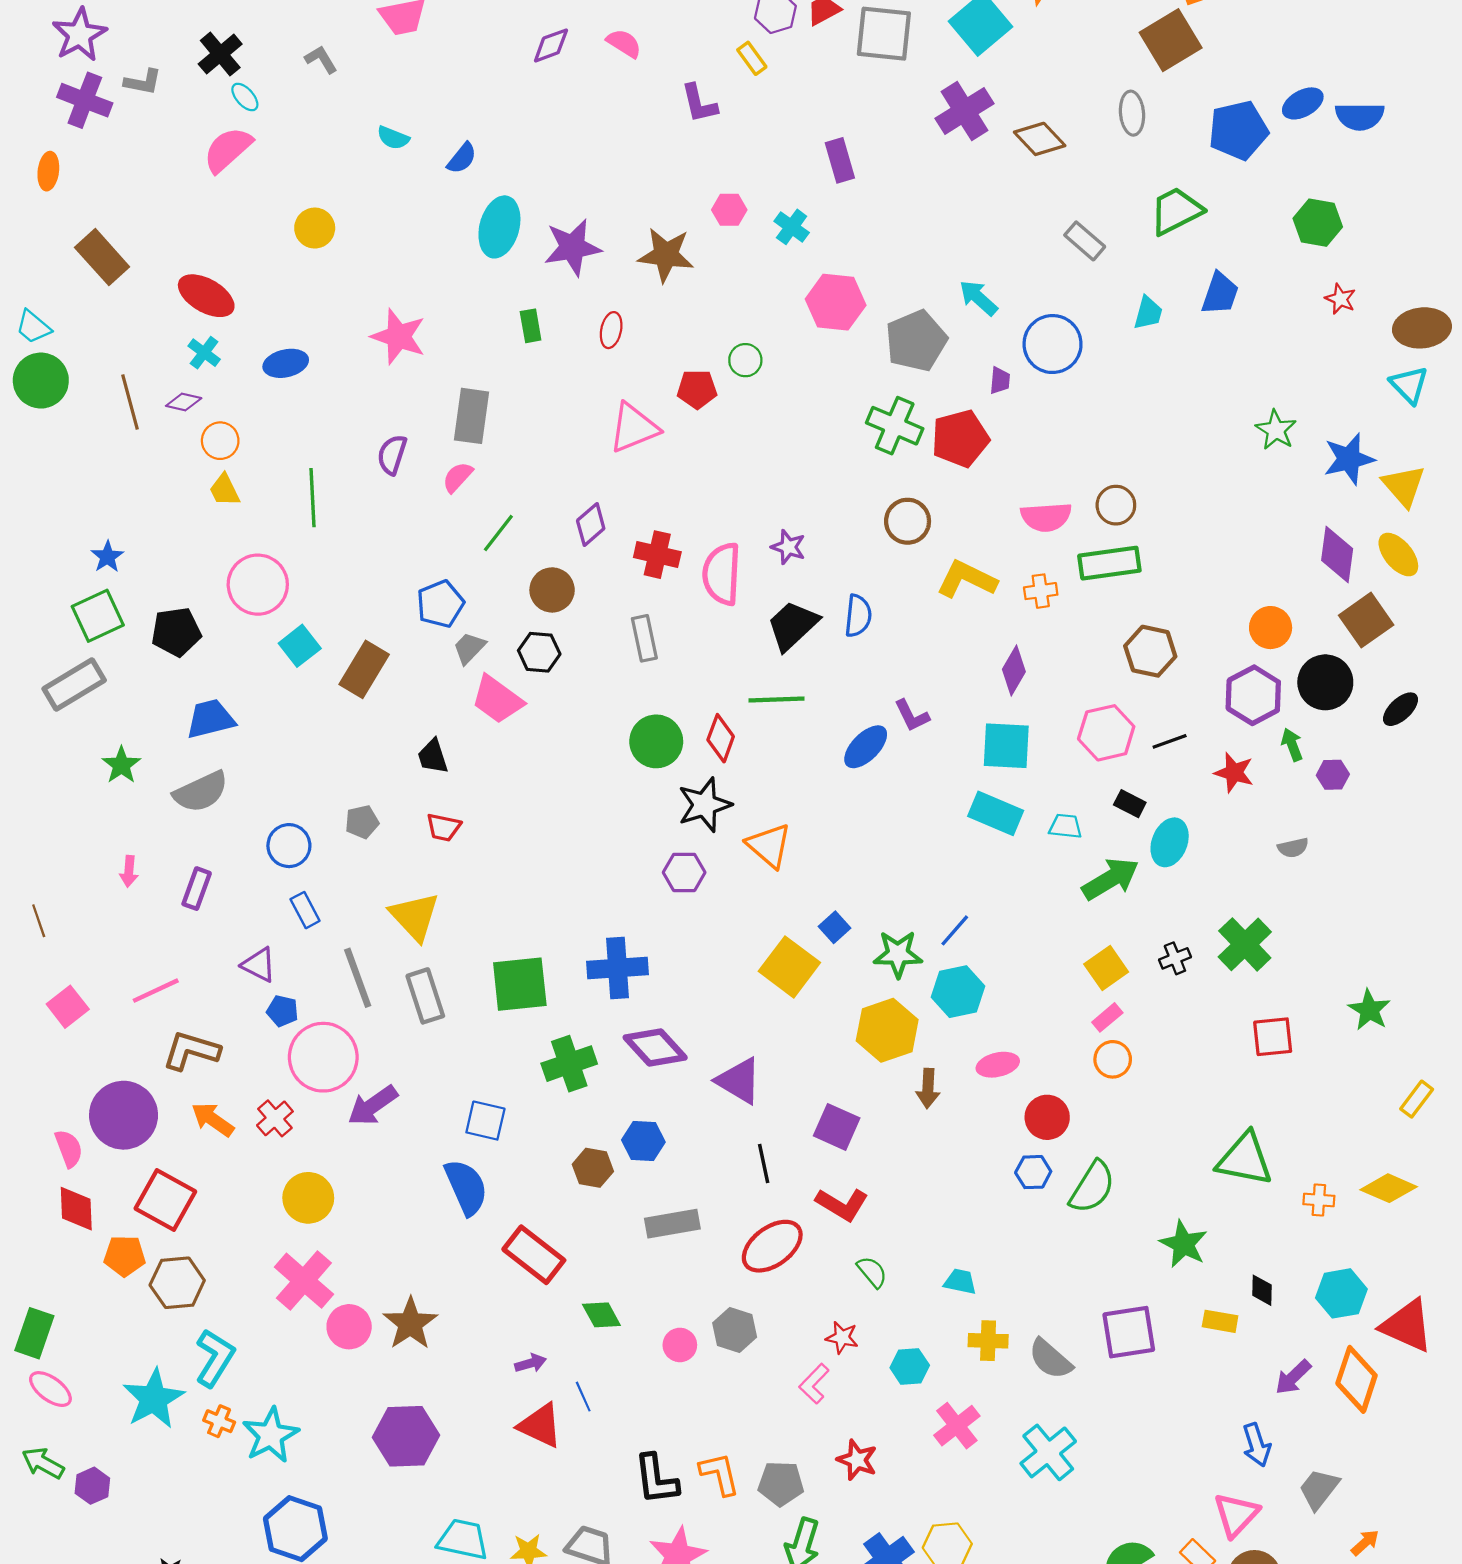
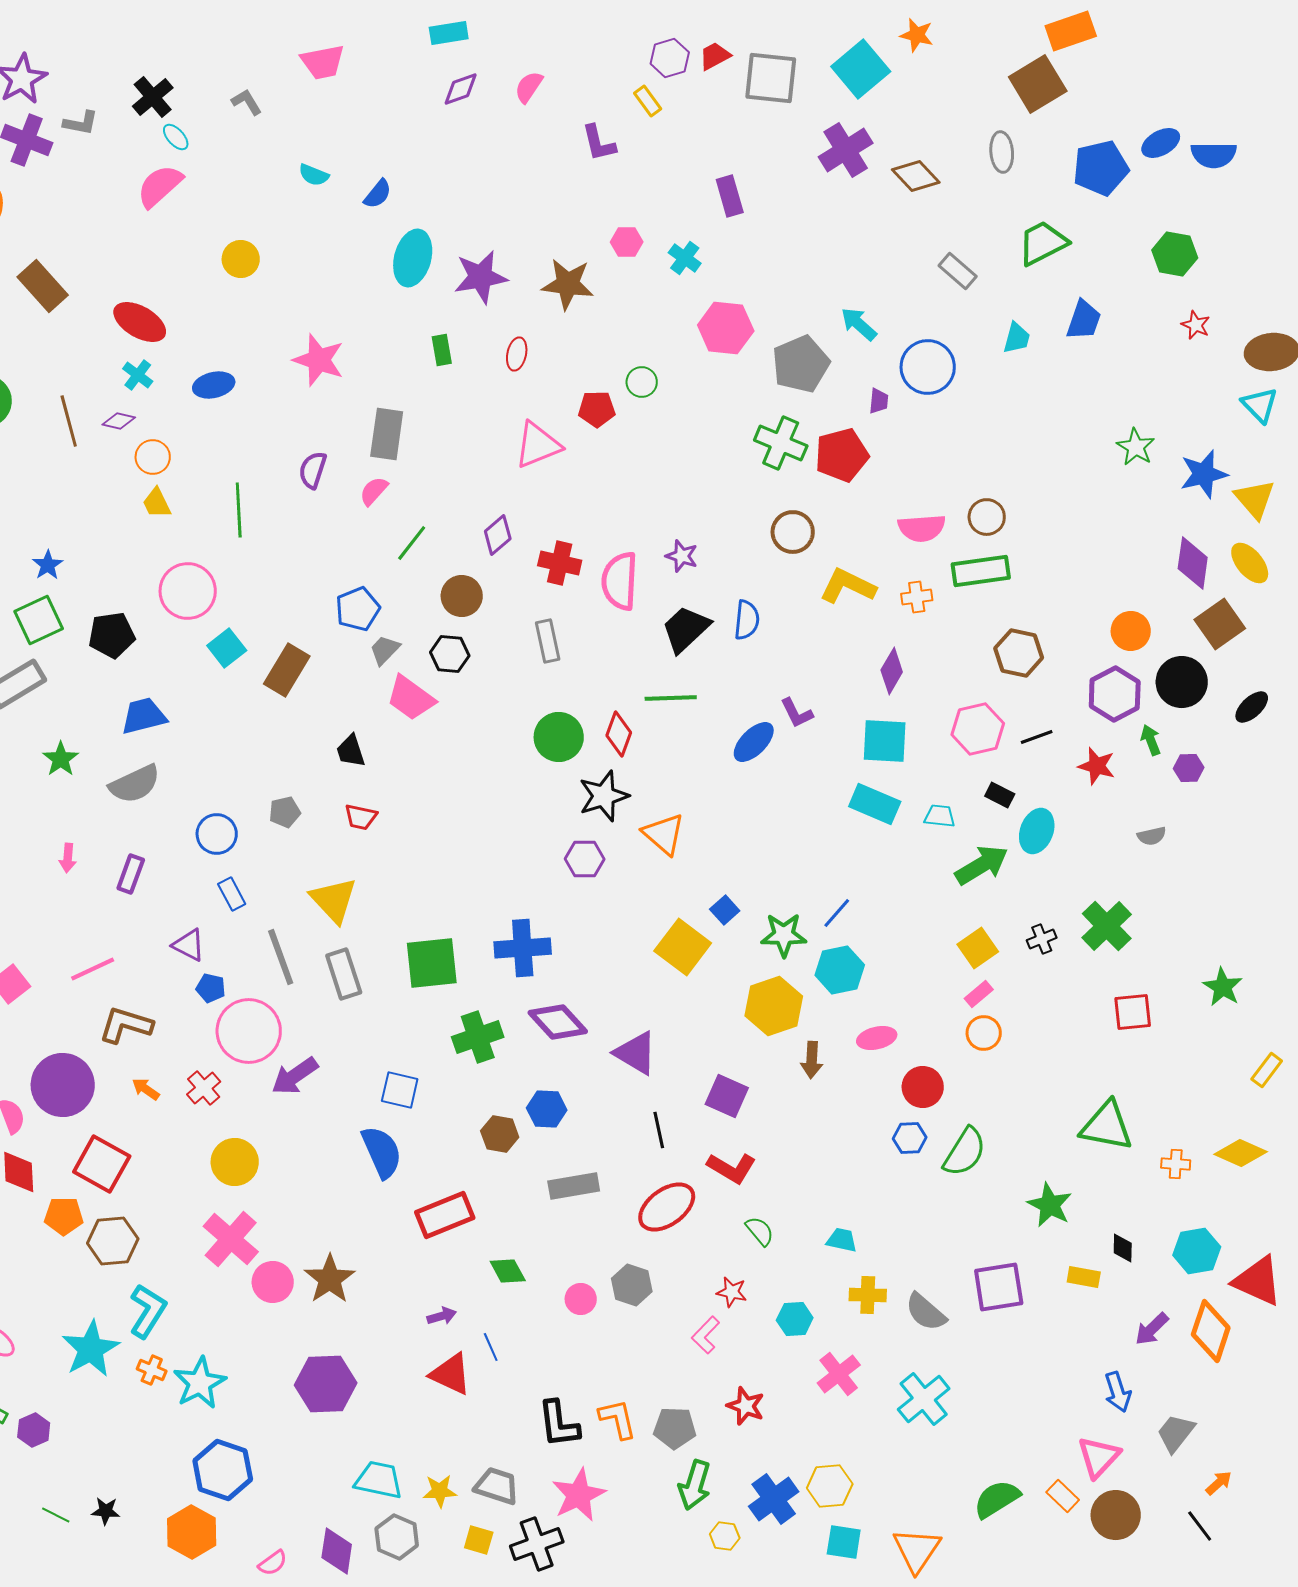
pink semicircle: (624, 43) -> (529, 87), turned -88
orange arrow: (213, 1119) -> (146, 1089), size x0.7
red rectangle: (534, 1255) -> (445, 1215), turned -60

